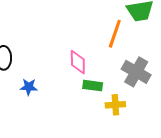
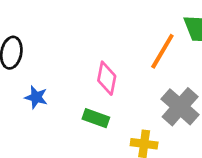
green rectangle: (93, 86) -> (96, 118), moved

